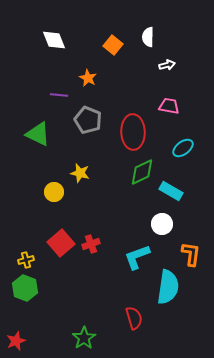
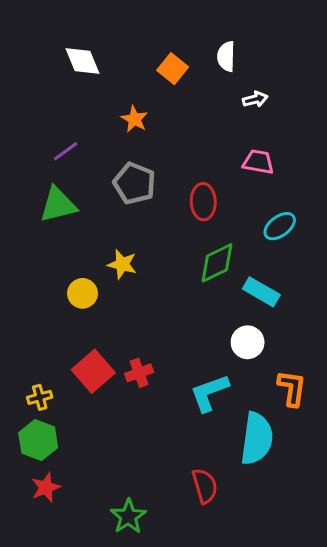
purple line: (59, 95) -> (66, 151), moved, turned -42
red ellipse: (133, 132) -> (203, 202), size x0.7
green triangle: (38, 134) -> (58, 205), turned -40
red star: (16, 341) -> (46, 487), moved

